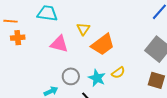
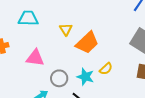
pink triangle: (59, 44) -> (35, 58), moved

